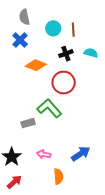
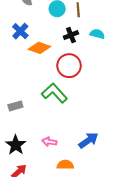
blue cross: (20, 40) -> (20, 31), moved
gray rectangle: (28, 123) -> (15, 106), moved
orange semicircle: (58, 176) -> (65, 165), turned -84

